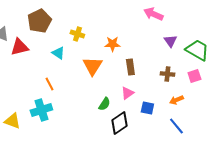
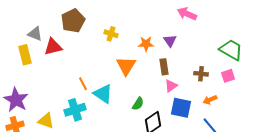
purple triangle: (170, 41) -> (170, 41), moved
cyan triangle: (58, 53) -> (103, 94), moved, size x1.5
pink triangle: (127, 93) -> (171, 86), moved
blue square: (147, 108) -> (181, 108), size x1.5

